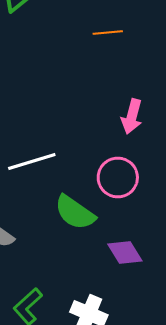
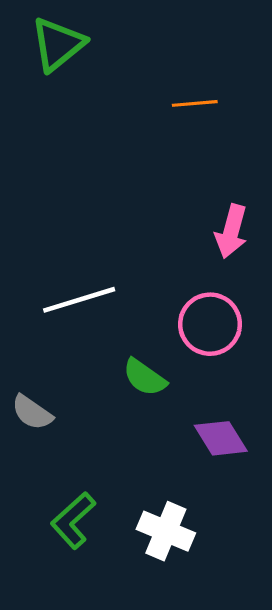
green semicircle: (75, 212) -> (145, 377), size x0.7

